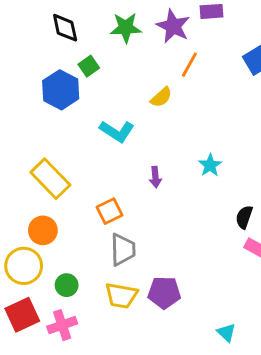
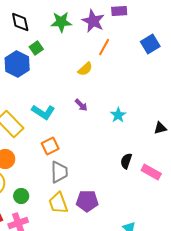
cyan L-shape: (117, 131) -> (43, 112), moved
purple arrow: (155, 177) -> (81, 105), moved, turned -40
black semicircle: (244, 217) -> (126, 161), moved
yellow trapezoid: (121, 295) -> (58, 203), turned 60

